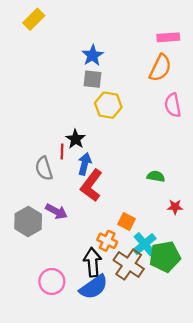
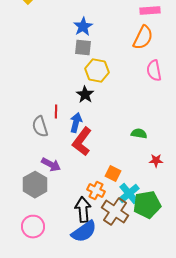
black star: (76, 139) -> (85, 95), moved
gray hexagon: (28, 222) -> (35, 185), moved
pink circle: (52, 281) -> (33, 227), moved

